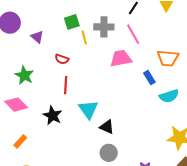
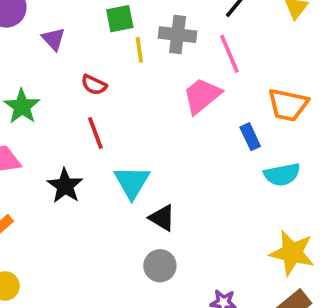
pink trapezoid: (121, 58) -> (202, 96), turned -35
red line: (66, 85) -> (95, 133), turned -30

